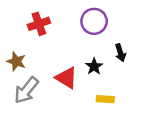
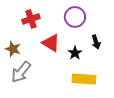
red triangle: (66, 78) -> (51, 43), moved
yellow rectangle: (105, 99) -> (84, 79), size x1.6

